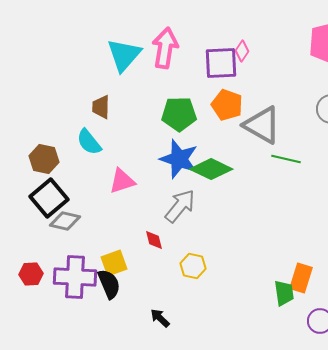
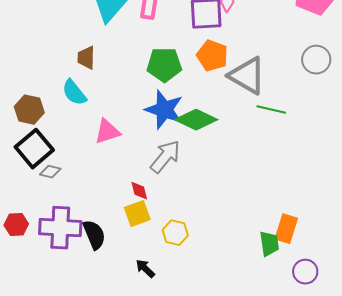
gray diamond: (65, 221) -> (50, 172), size x0.7
yellow square: (114, 263) -> (137, 214), moved
yellow hexagon: (193, 266) -> (175, 233), moved

